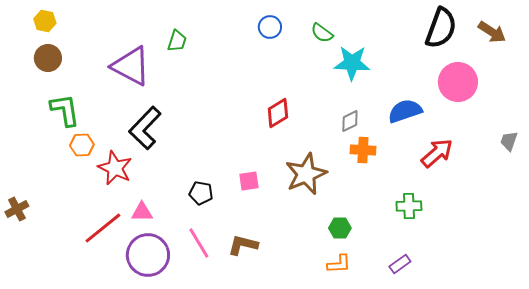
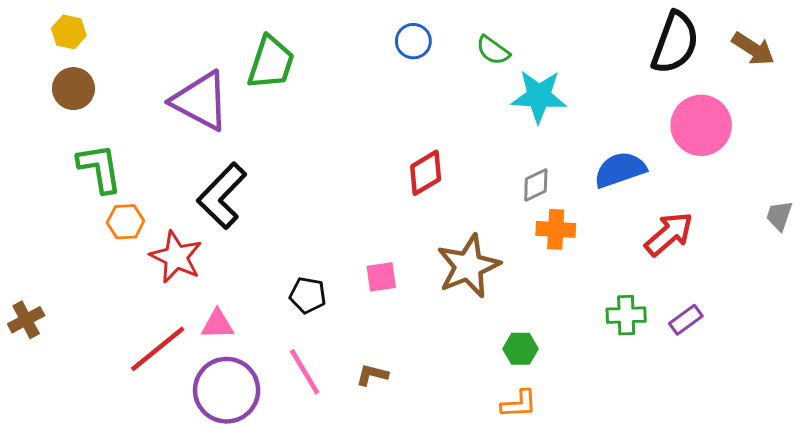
green trapezoid: (177, 41) -> (271, 63), size x1.6
brown L-shape: (243, 245) -> (372, 375), size x0.7
purple rectangle: (400, 264) -> (686, 320), moved

